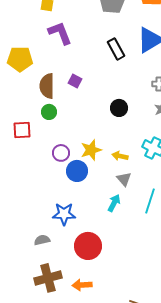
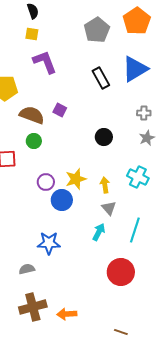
brown semicircle: (47, 86) -> (32, 115), turned 110
yellow arrow: (120, 156) -> (105, 185), turned 70
red circle: (88, 246) -> (121, 272), moved

